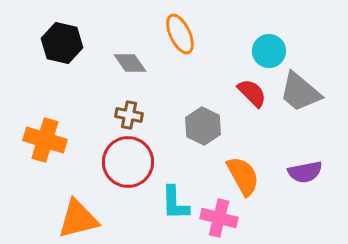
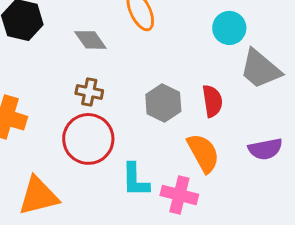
red semicircle: (252, 93) -> (212, 101), moved, turned 36

